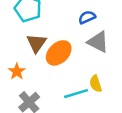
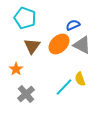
orange ellipse: (59, 53) -> (59, 44), moved
cyan line: (76, 94) -> (64, 87), turned -30

